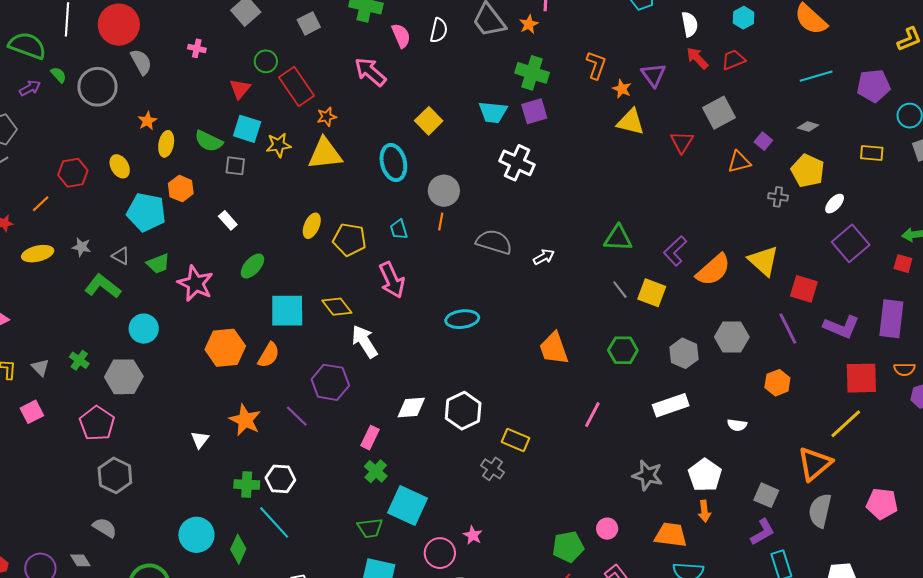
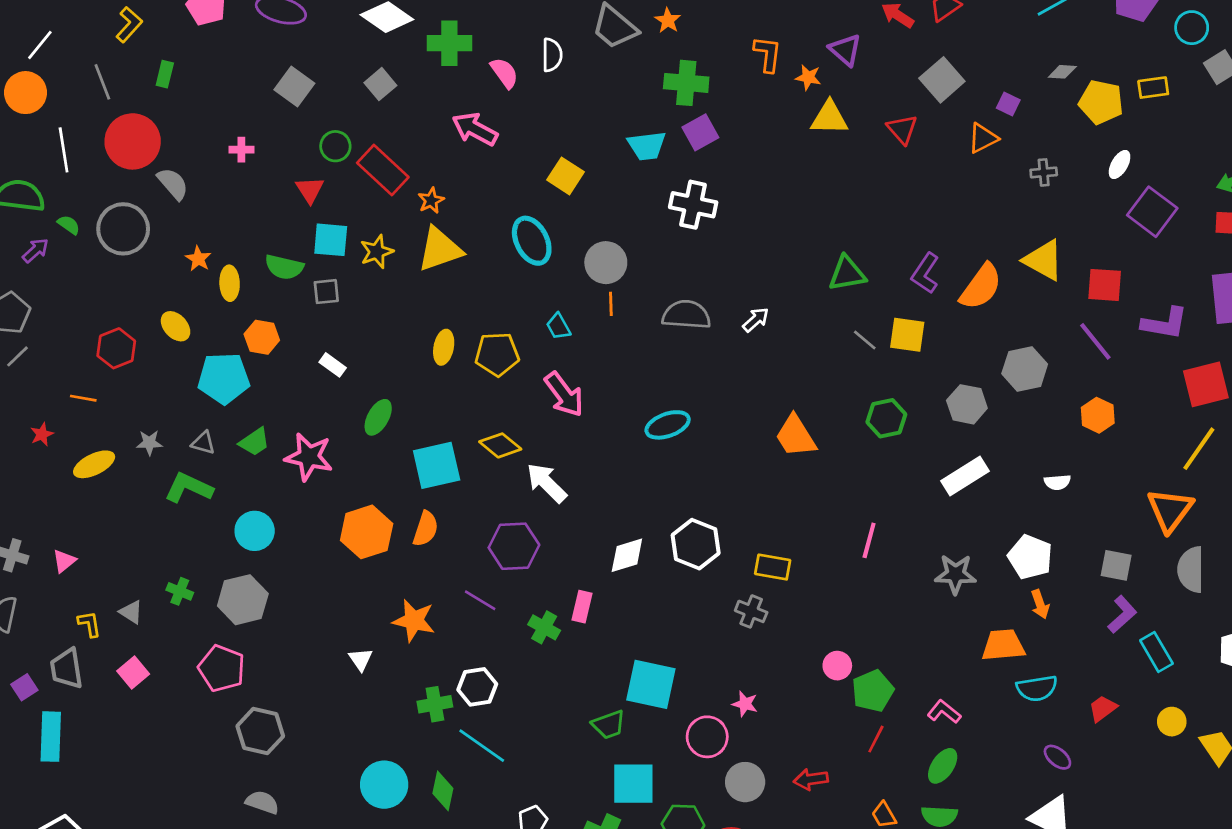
yellow pentagon: (808, 171) -> (1101, 102), moved
orange line: (41, 204) -> (83, 398), turned 66
pink line: (592, 415) -> (869, 540), moved
green cross: (376, 471) -> (544, 627), moved
pink circle: (607, 529) -> (837, 666), moved

